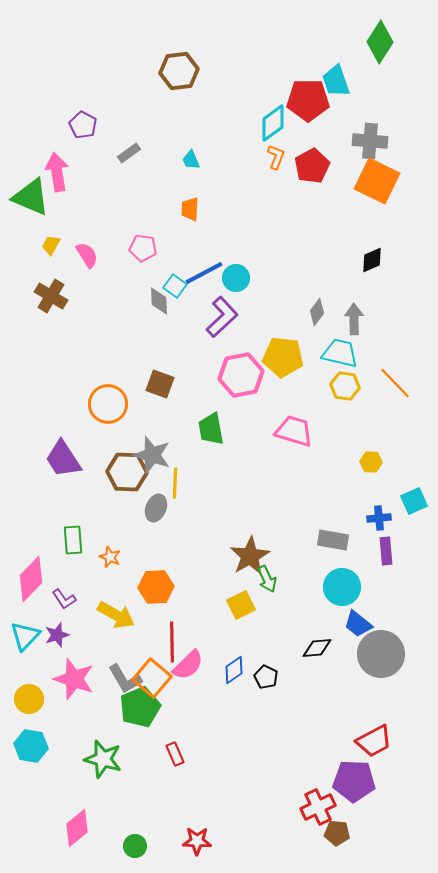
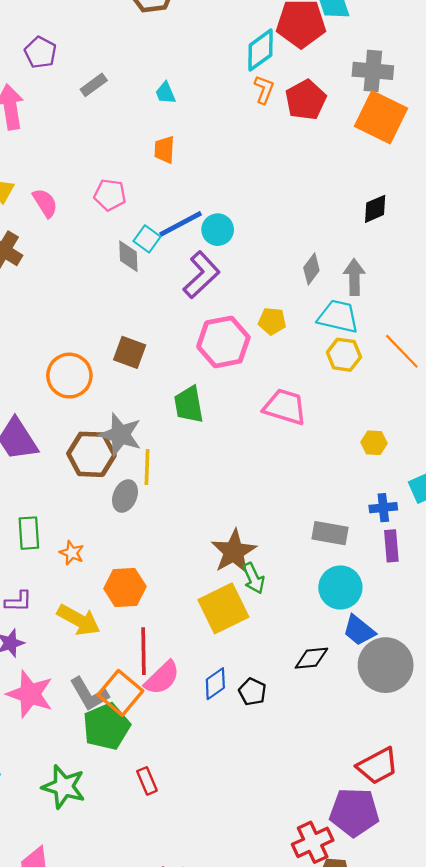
yellow pentagon: (283, 357) -> (272, 321), size x0.6
purple L-shape: (64, 599) -> (18, 601), turned -55
yellow square: (241, 605) -> (223, 608), size x1.5

